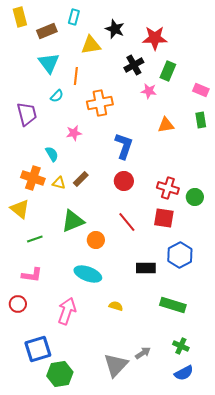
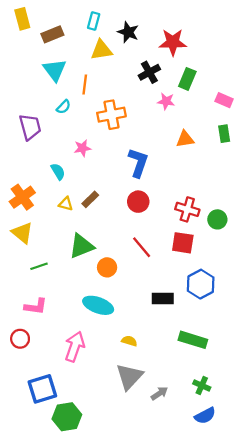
cyan rectangle: (74, 17) -> (94, 21), moved
orange cross: (33, 178) -> (22, 197), moved, turned 35
gray triangle: (116, 365) -> (129, 377), moved

